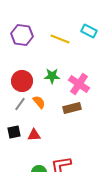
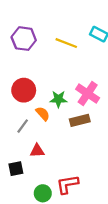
green star: (52, 76) -> (58, 99), moved
gray line: (20, 104) -> (23, 126), moved
black square: (14, 132) -> (16, 169), moved

